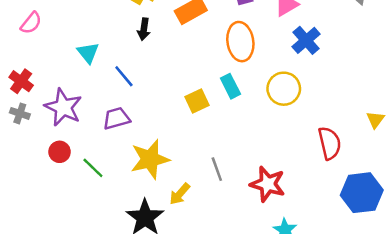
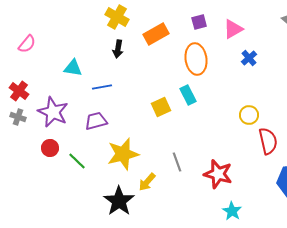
blue cross: (306, 40) -> (249, 58), size x0.7
cyan triangle: (88, 53) -> (73, 68), turned -42
blue line: (124, 76) -> (102, 87), turned -60
yellow circle: (284, 89) -> (249, 115), moved, size x0.7

